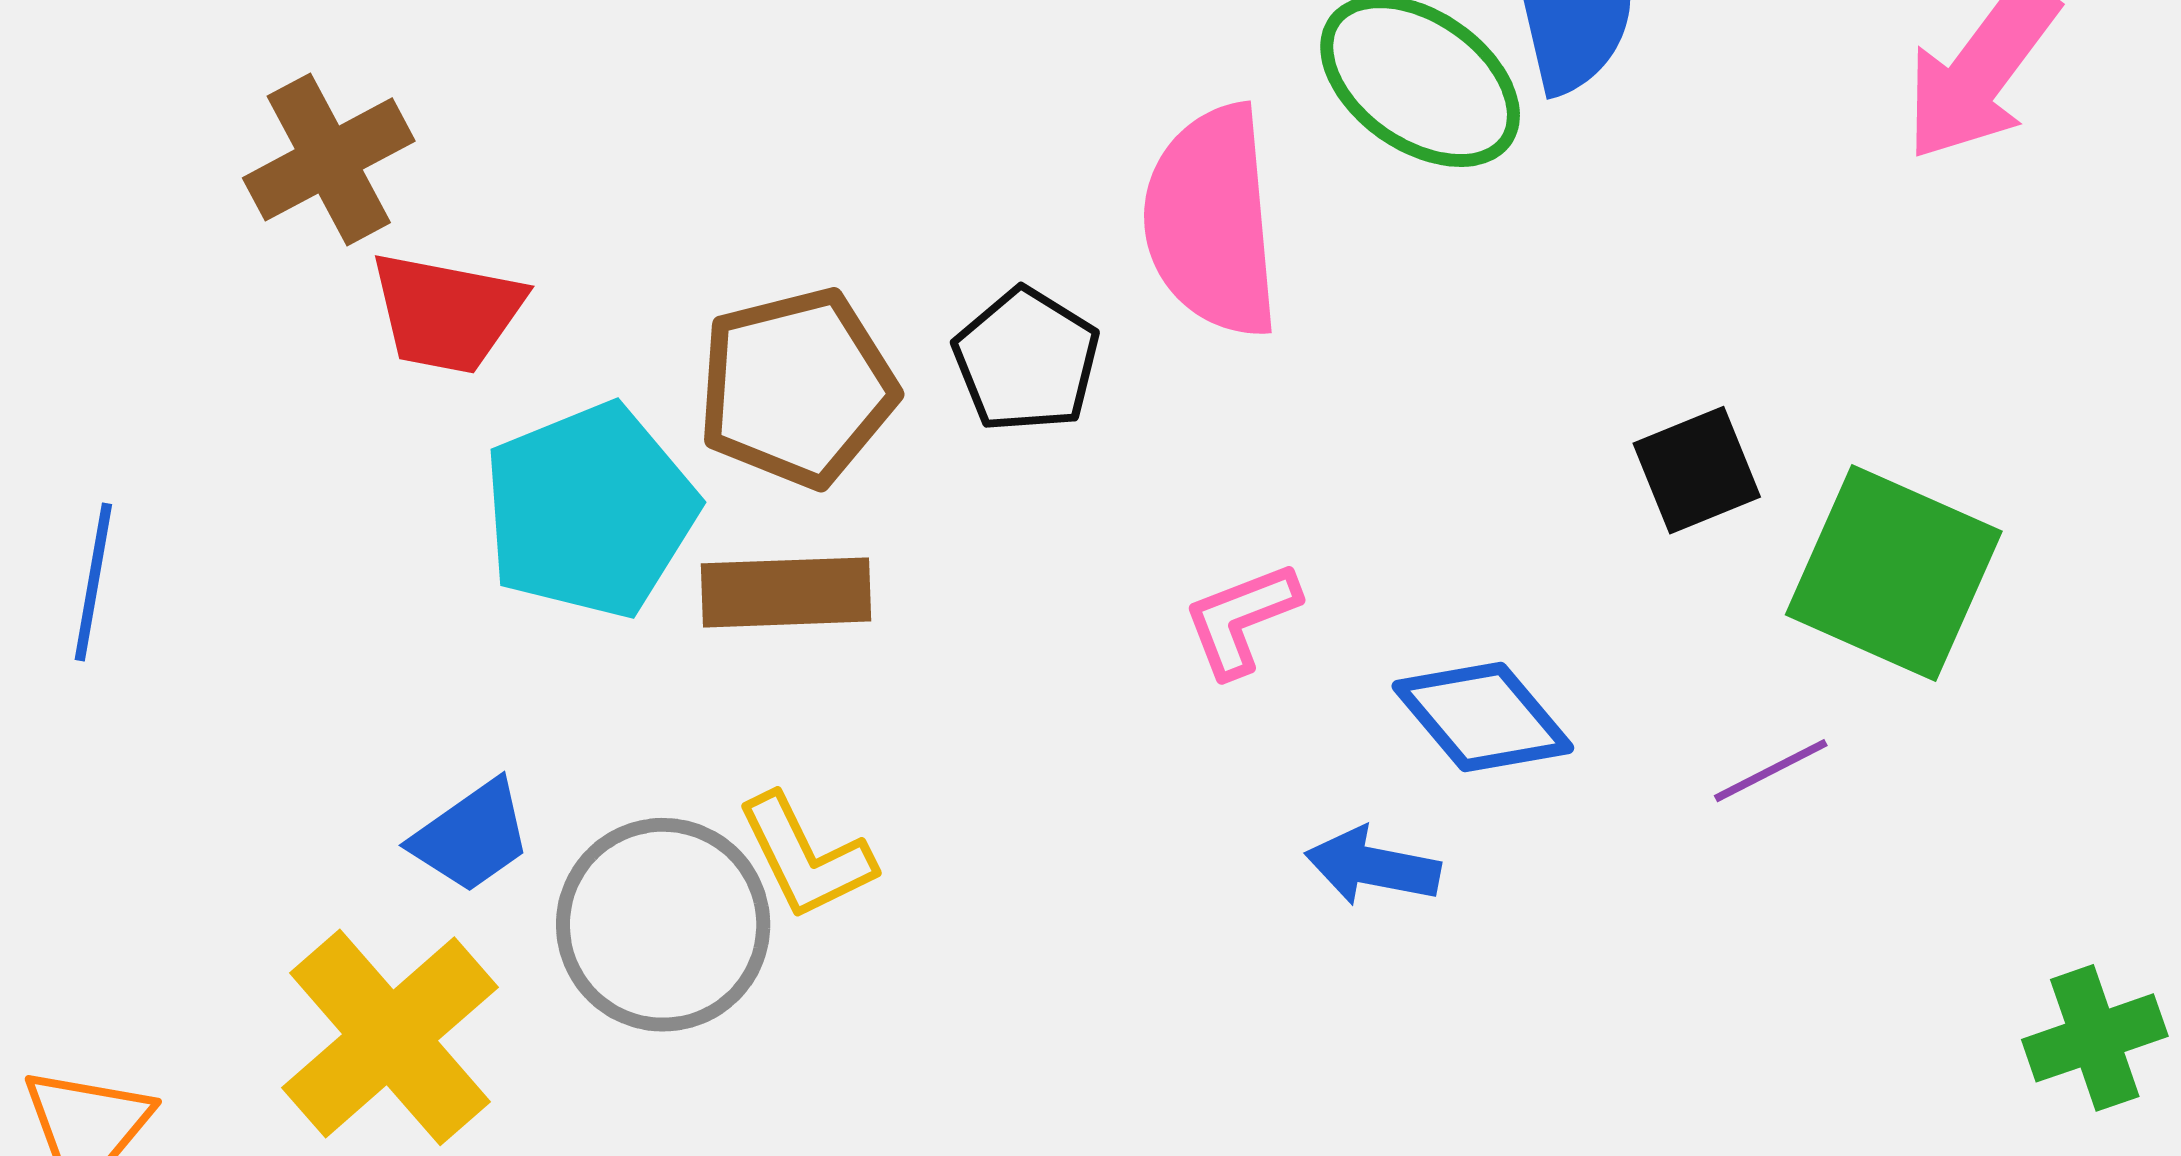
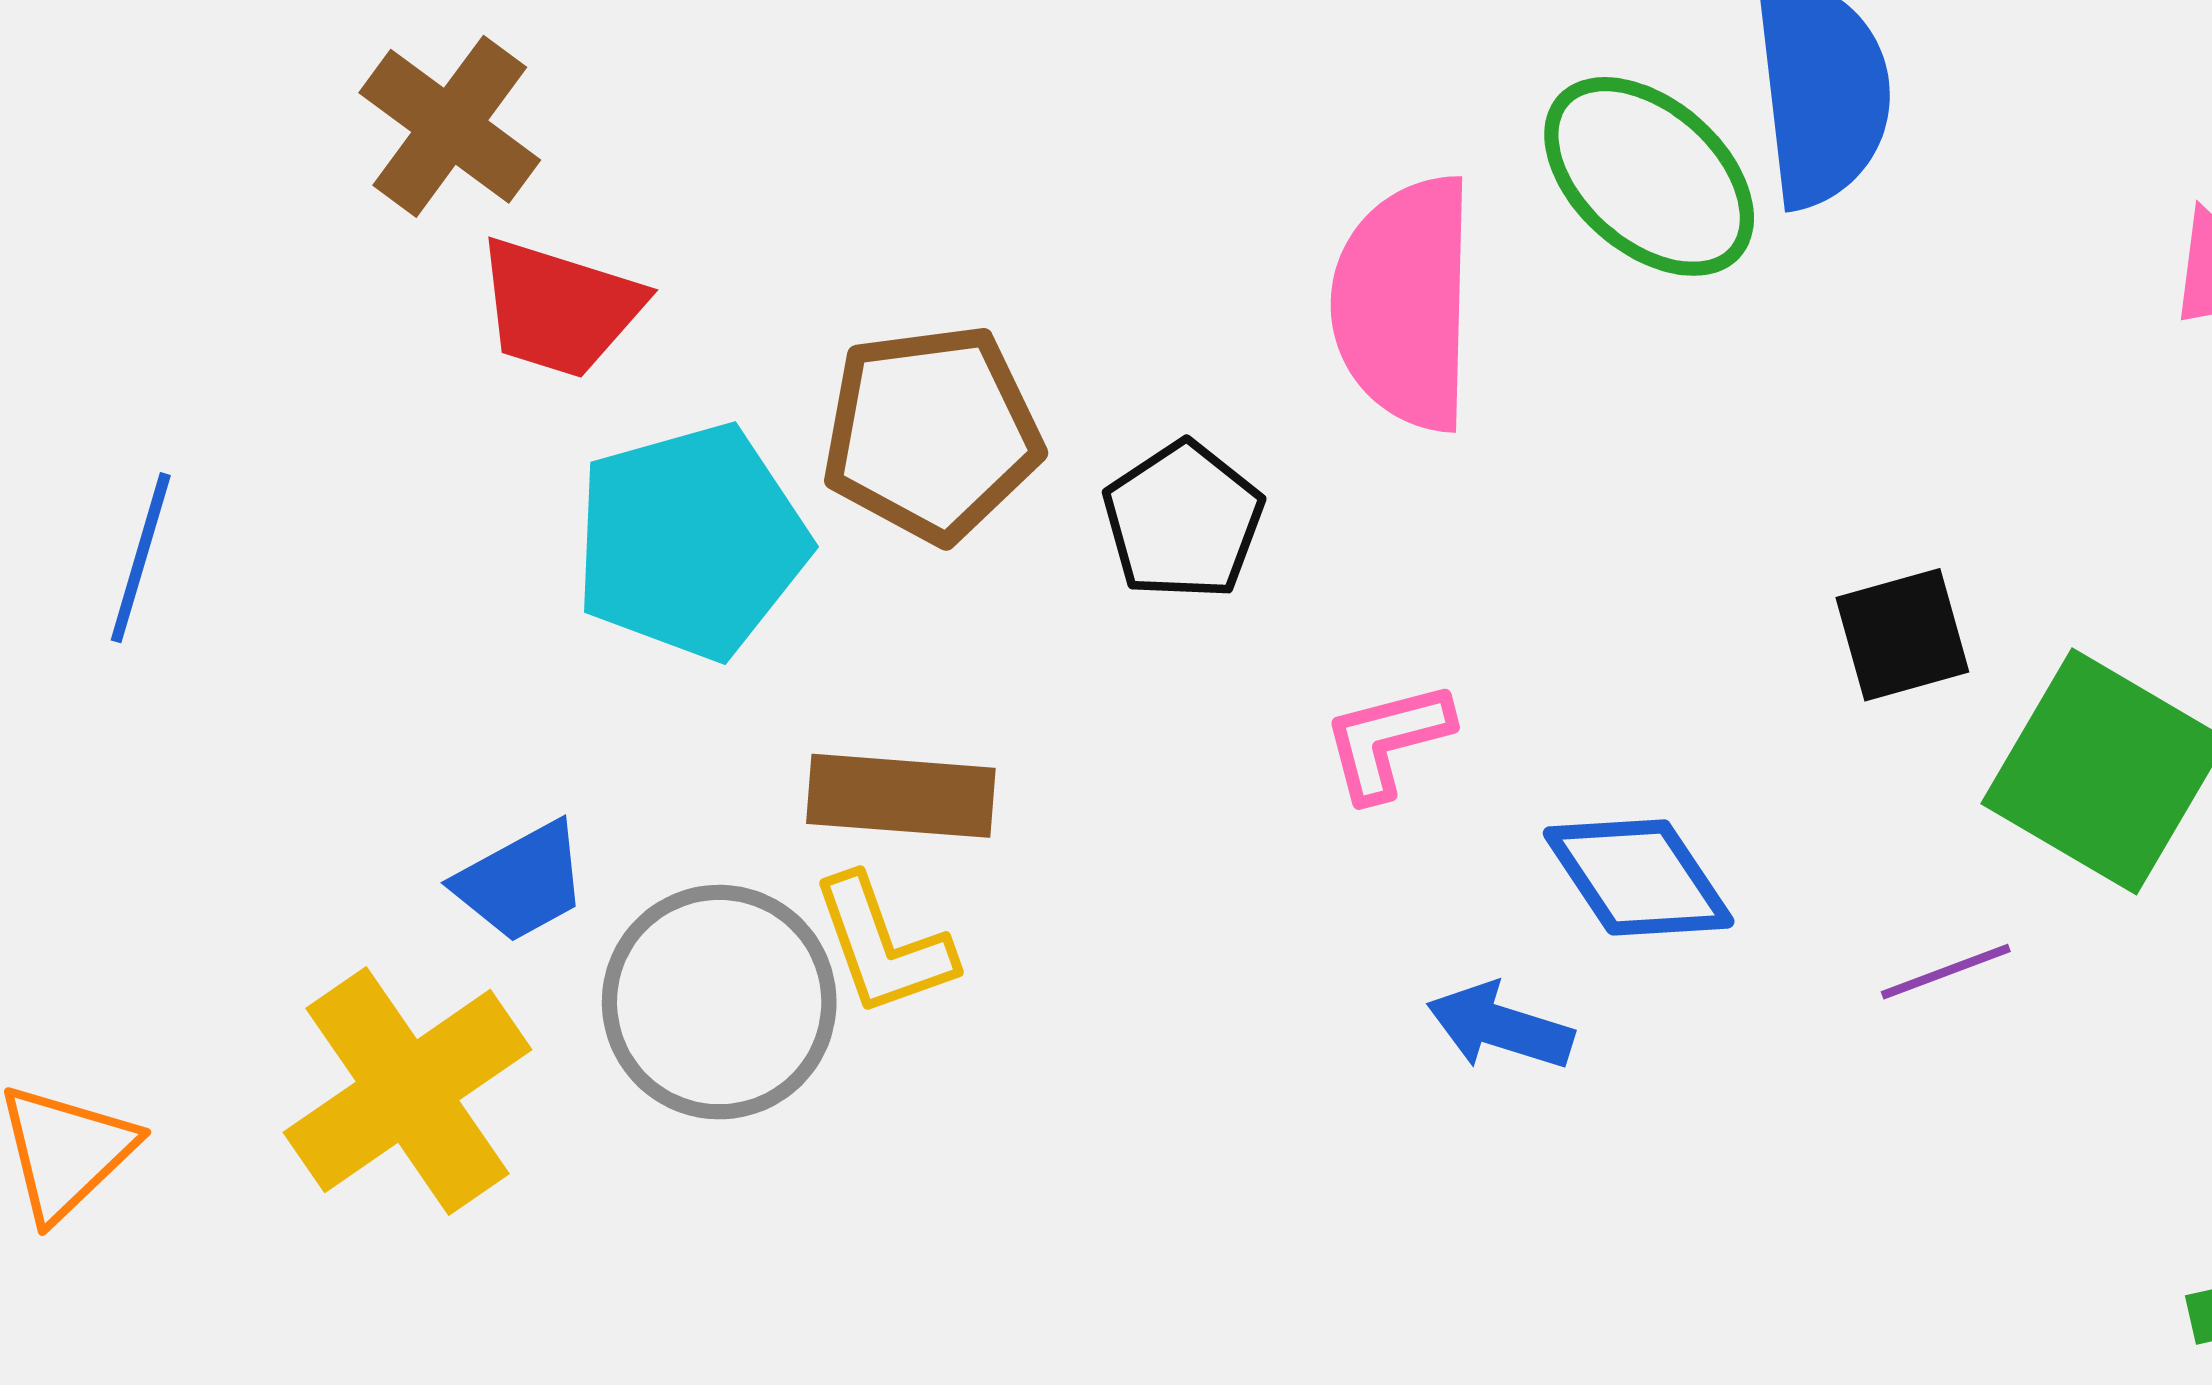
brown cross: (329, 159) -> (450, 126), turned -32
black pentagon: (1026, 360) -> (1183, 521), moved
brown rectangle: (786, 592) -> (901, 796), moved

